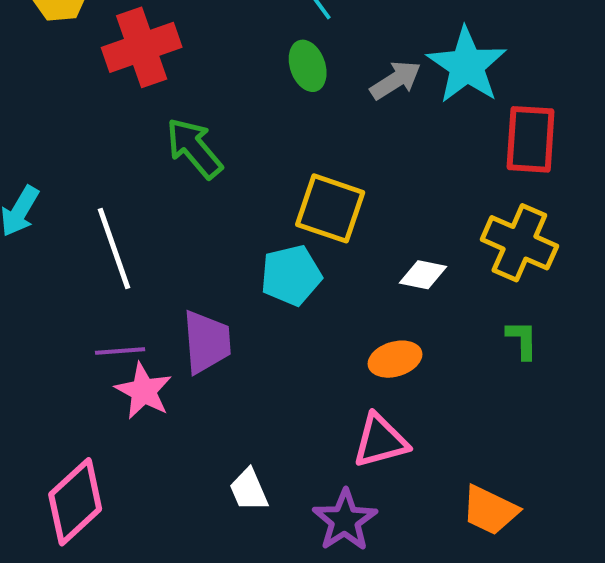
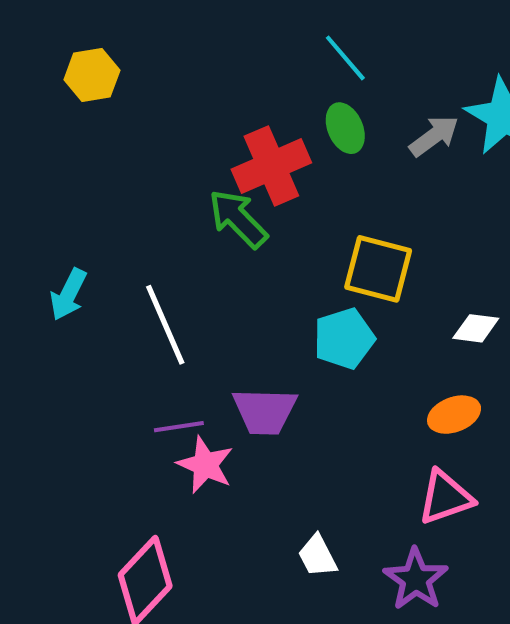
red cross: (142, 47) -> (271, 166), moved
purple trapezoid: (207, 342) -> (265, 411), turned 100

